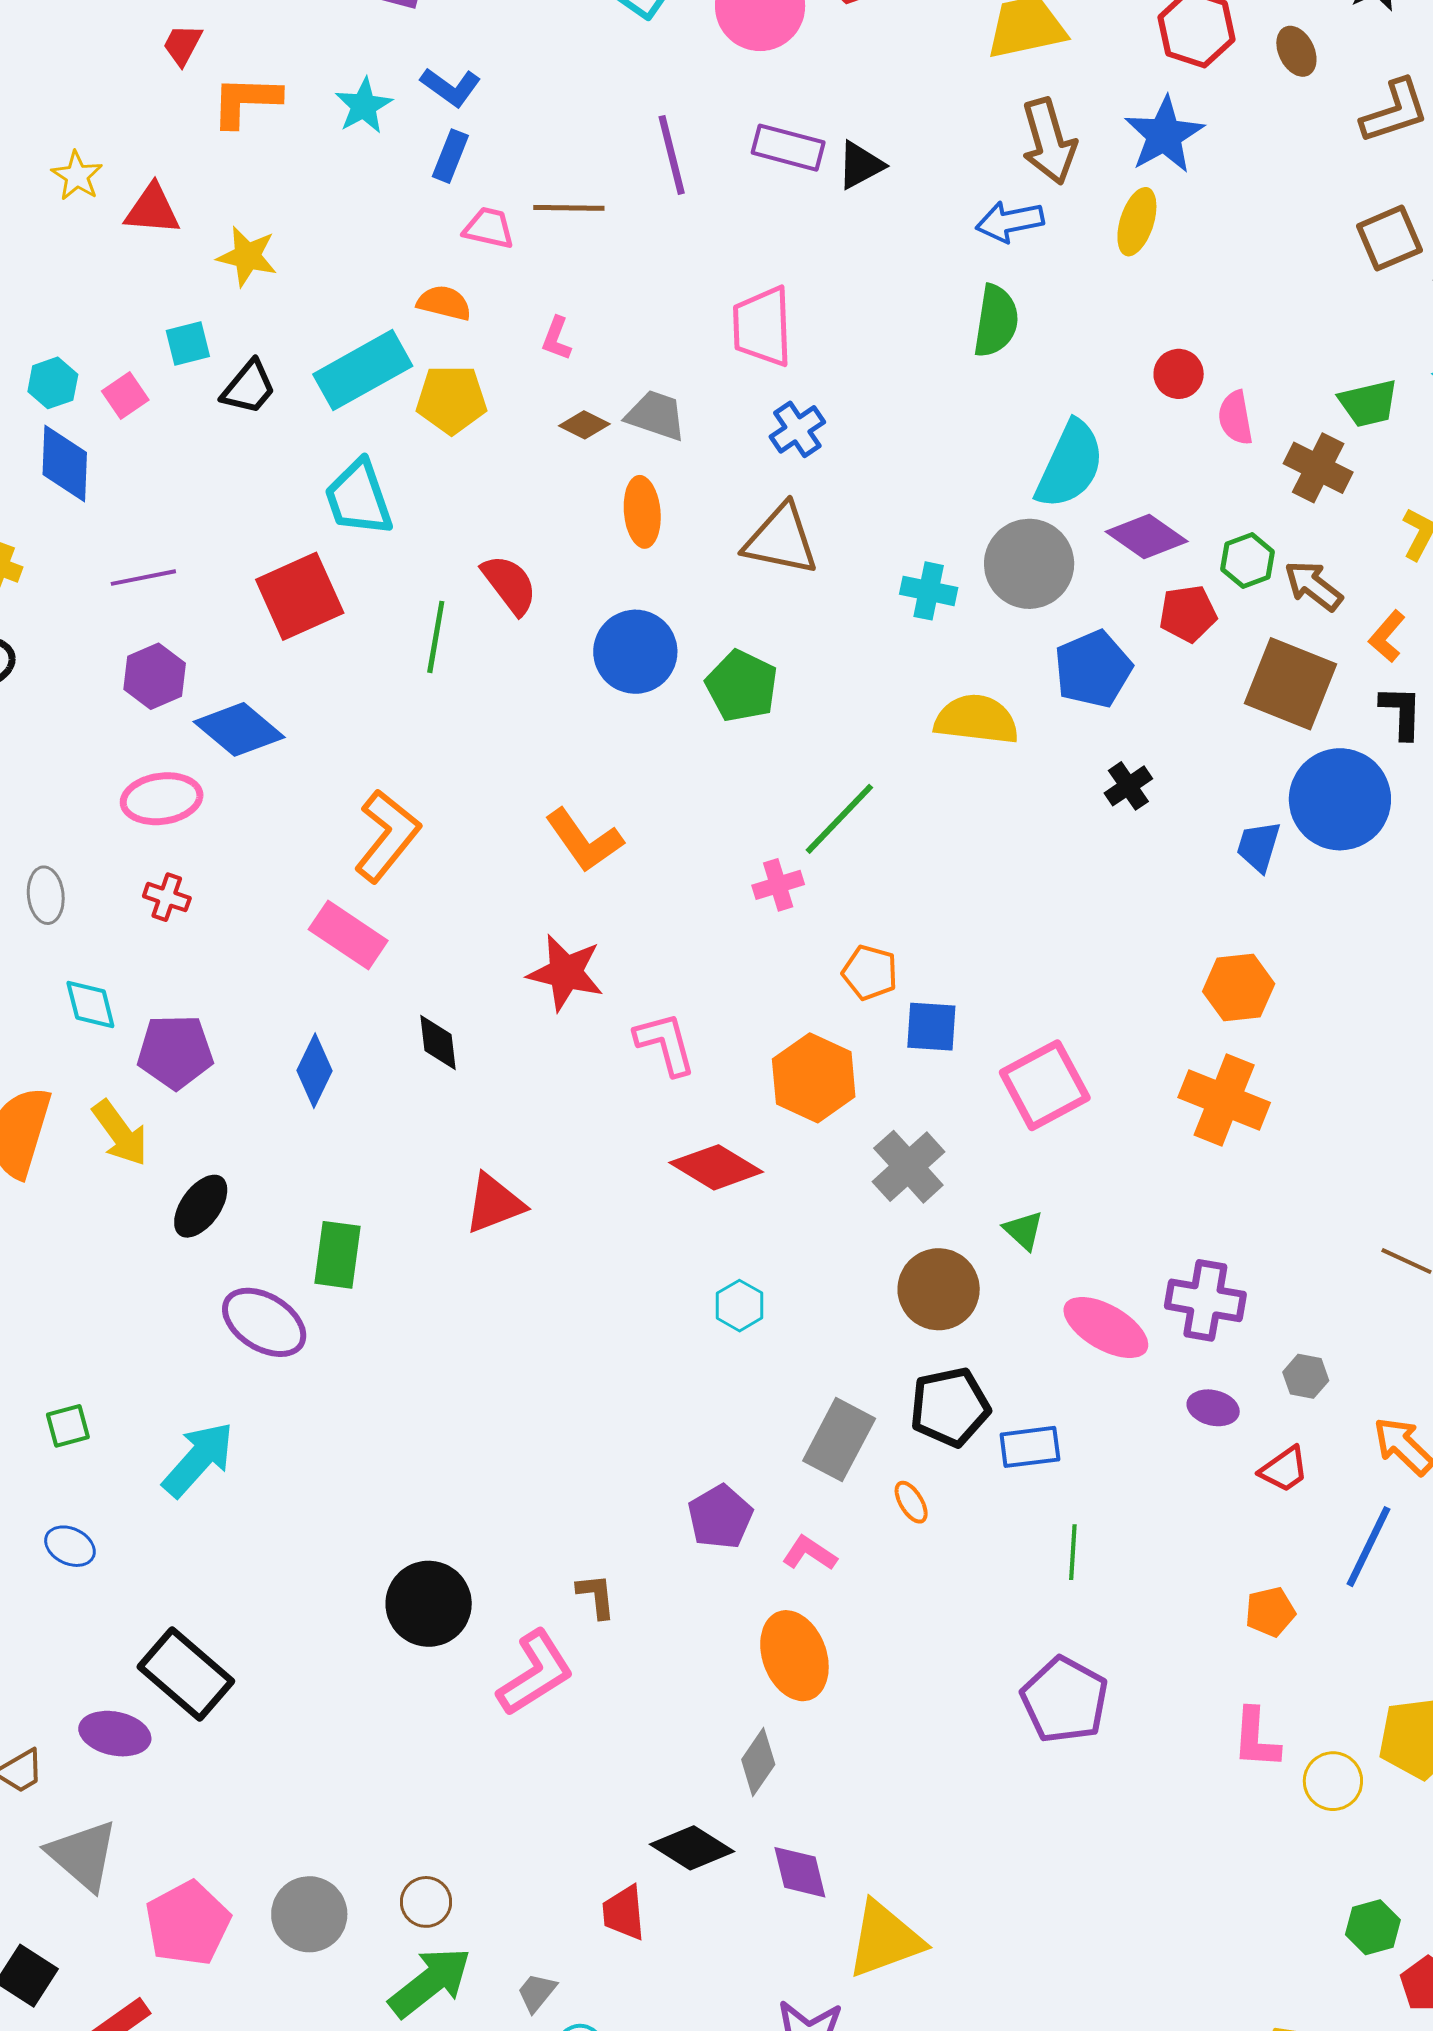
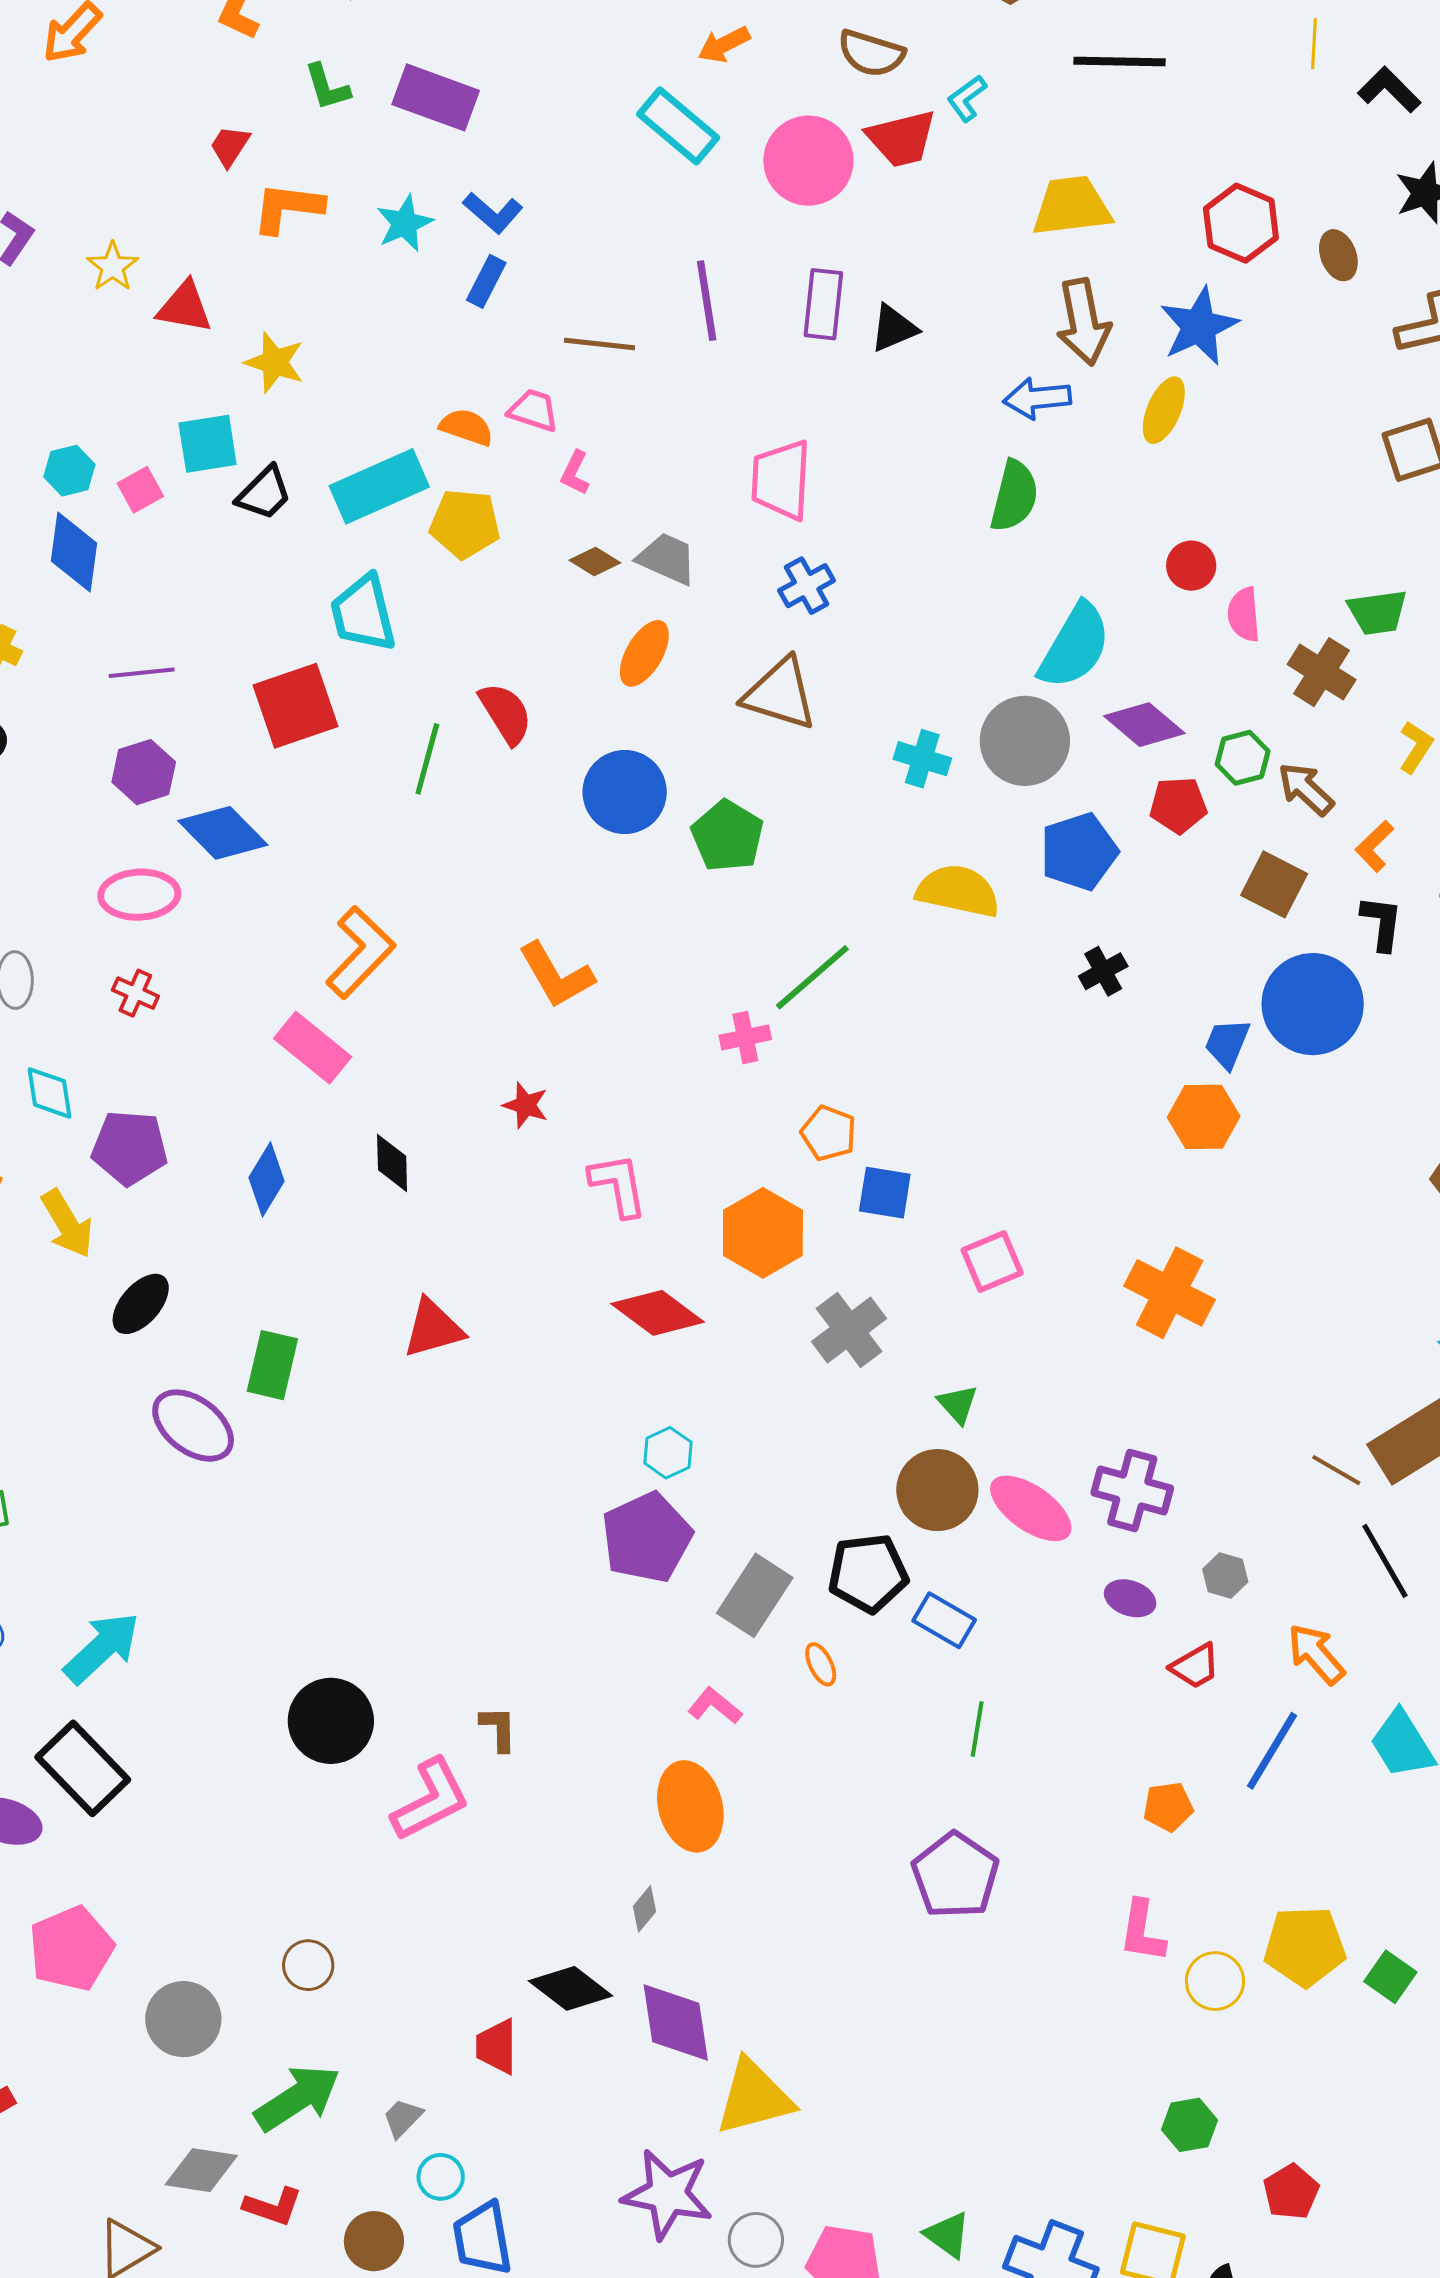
purple rectangle: (788, 148) -> (823, 304), turned 76
pink trapezoid: (489, 228) -> (534, 410), moved
cyan square: (188, 343) -> (208, 444), size x1.4
orange ellipse: (642, 512) -> (644, 653), turned 30
brown square: (1291, 684) -> (1274, 884), size x0.7
red star: (566, 973) -> (526, 1105), size x0.6
orange hexagon: (1239, 988) -> (1204, 1117), moved
pink square: (1045, 1085) -> (992, 1261), size x0.7
brown circle: (939, 1289) -> (937, 1490), moved
blue rectangle: (1030, 1447) -> (944, 1620), turned 32
cyan arrow: (198, 1459) -> (102, 1648), moved
purple pentagon: (720, 1517) -> (647, 1538), moved, size x1.4
gray diamond: (758, 1762) -> (644, 1909), size x0.7
purple diamond: (800, 1872) -> (676, 2022), size x1.4
brown circle: (426, 1902) -> (308, 1965), moved
pink pentagon: (188, 1923) -> (71, 1949), moved
green hexagon: (1373, 1927) -> (1189, 2125), moved

